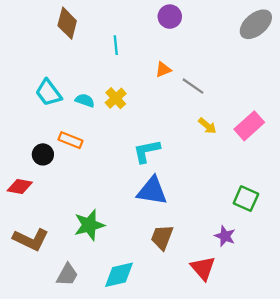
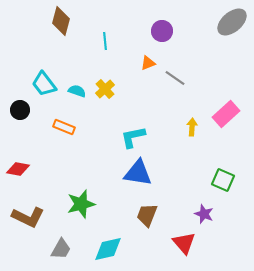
purple circle: (170, 17) -> (162, 31), moved
yellow arrow: (207, 126) -> (192, 127), moved, turned -126
black circle: (43, 154) -> (20, 110), moved

